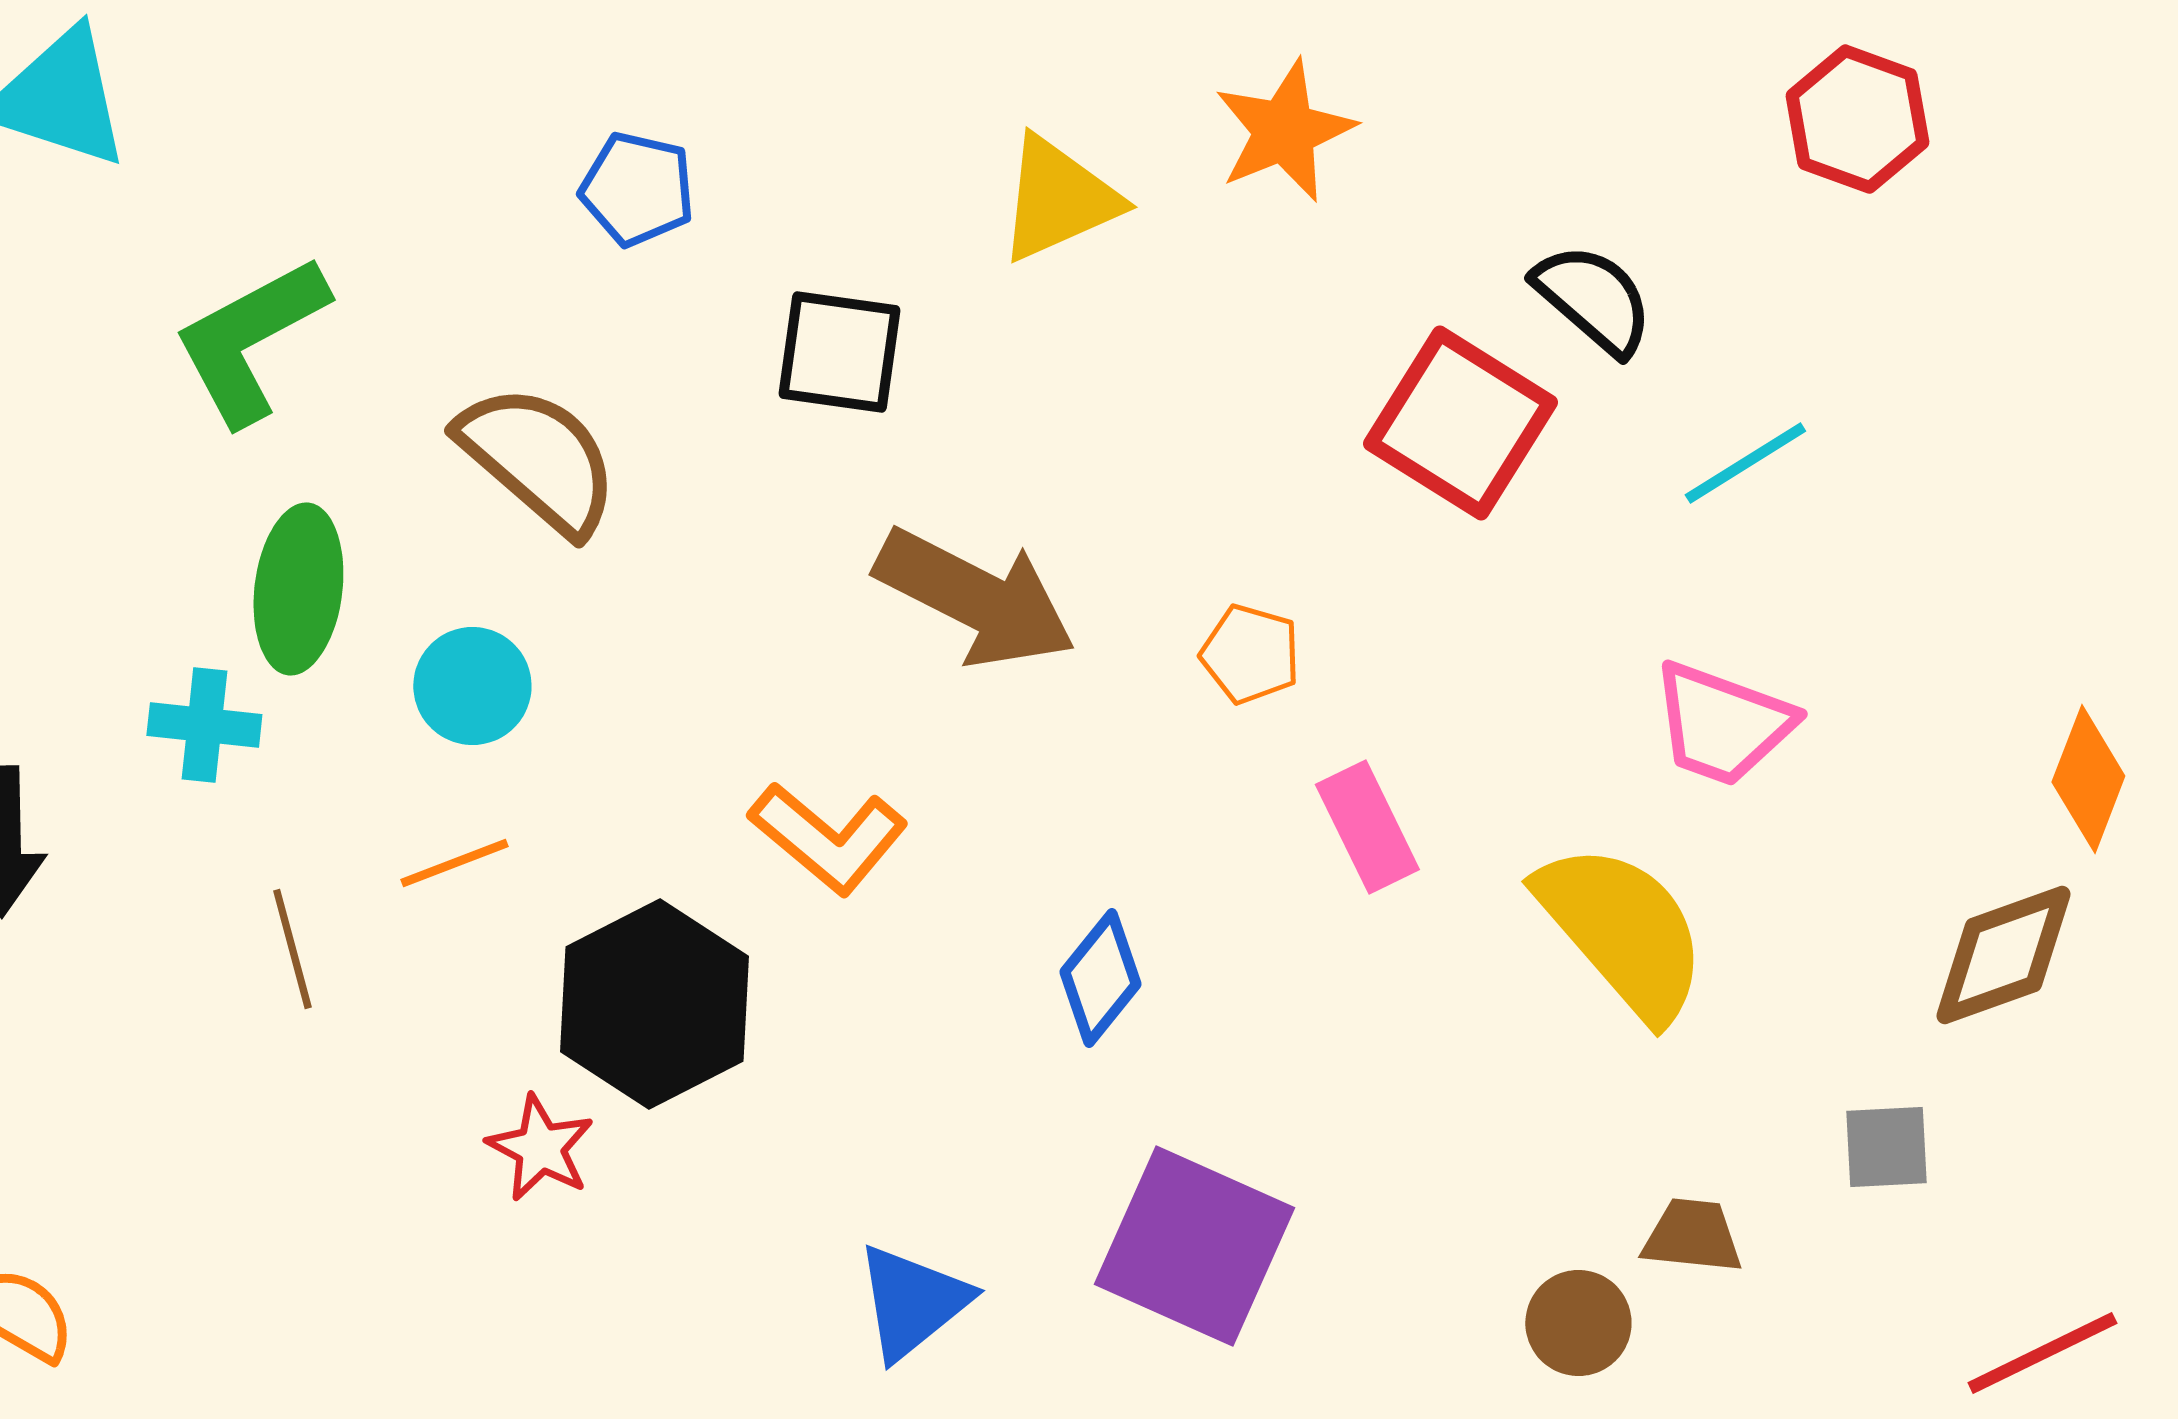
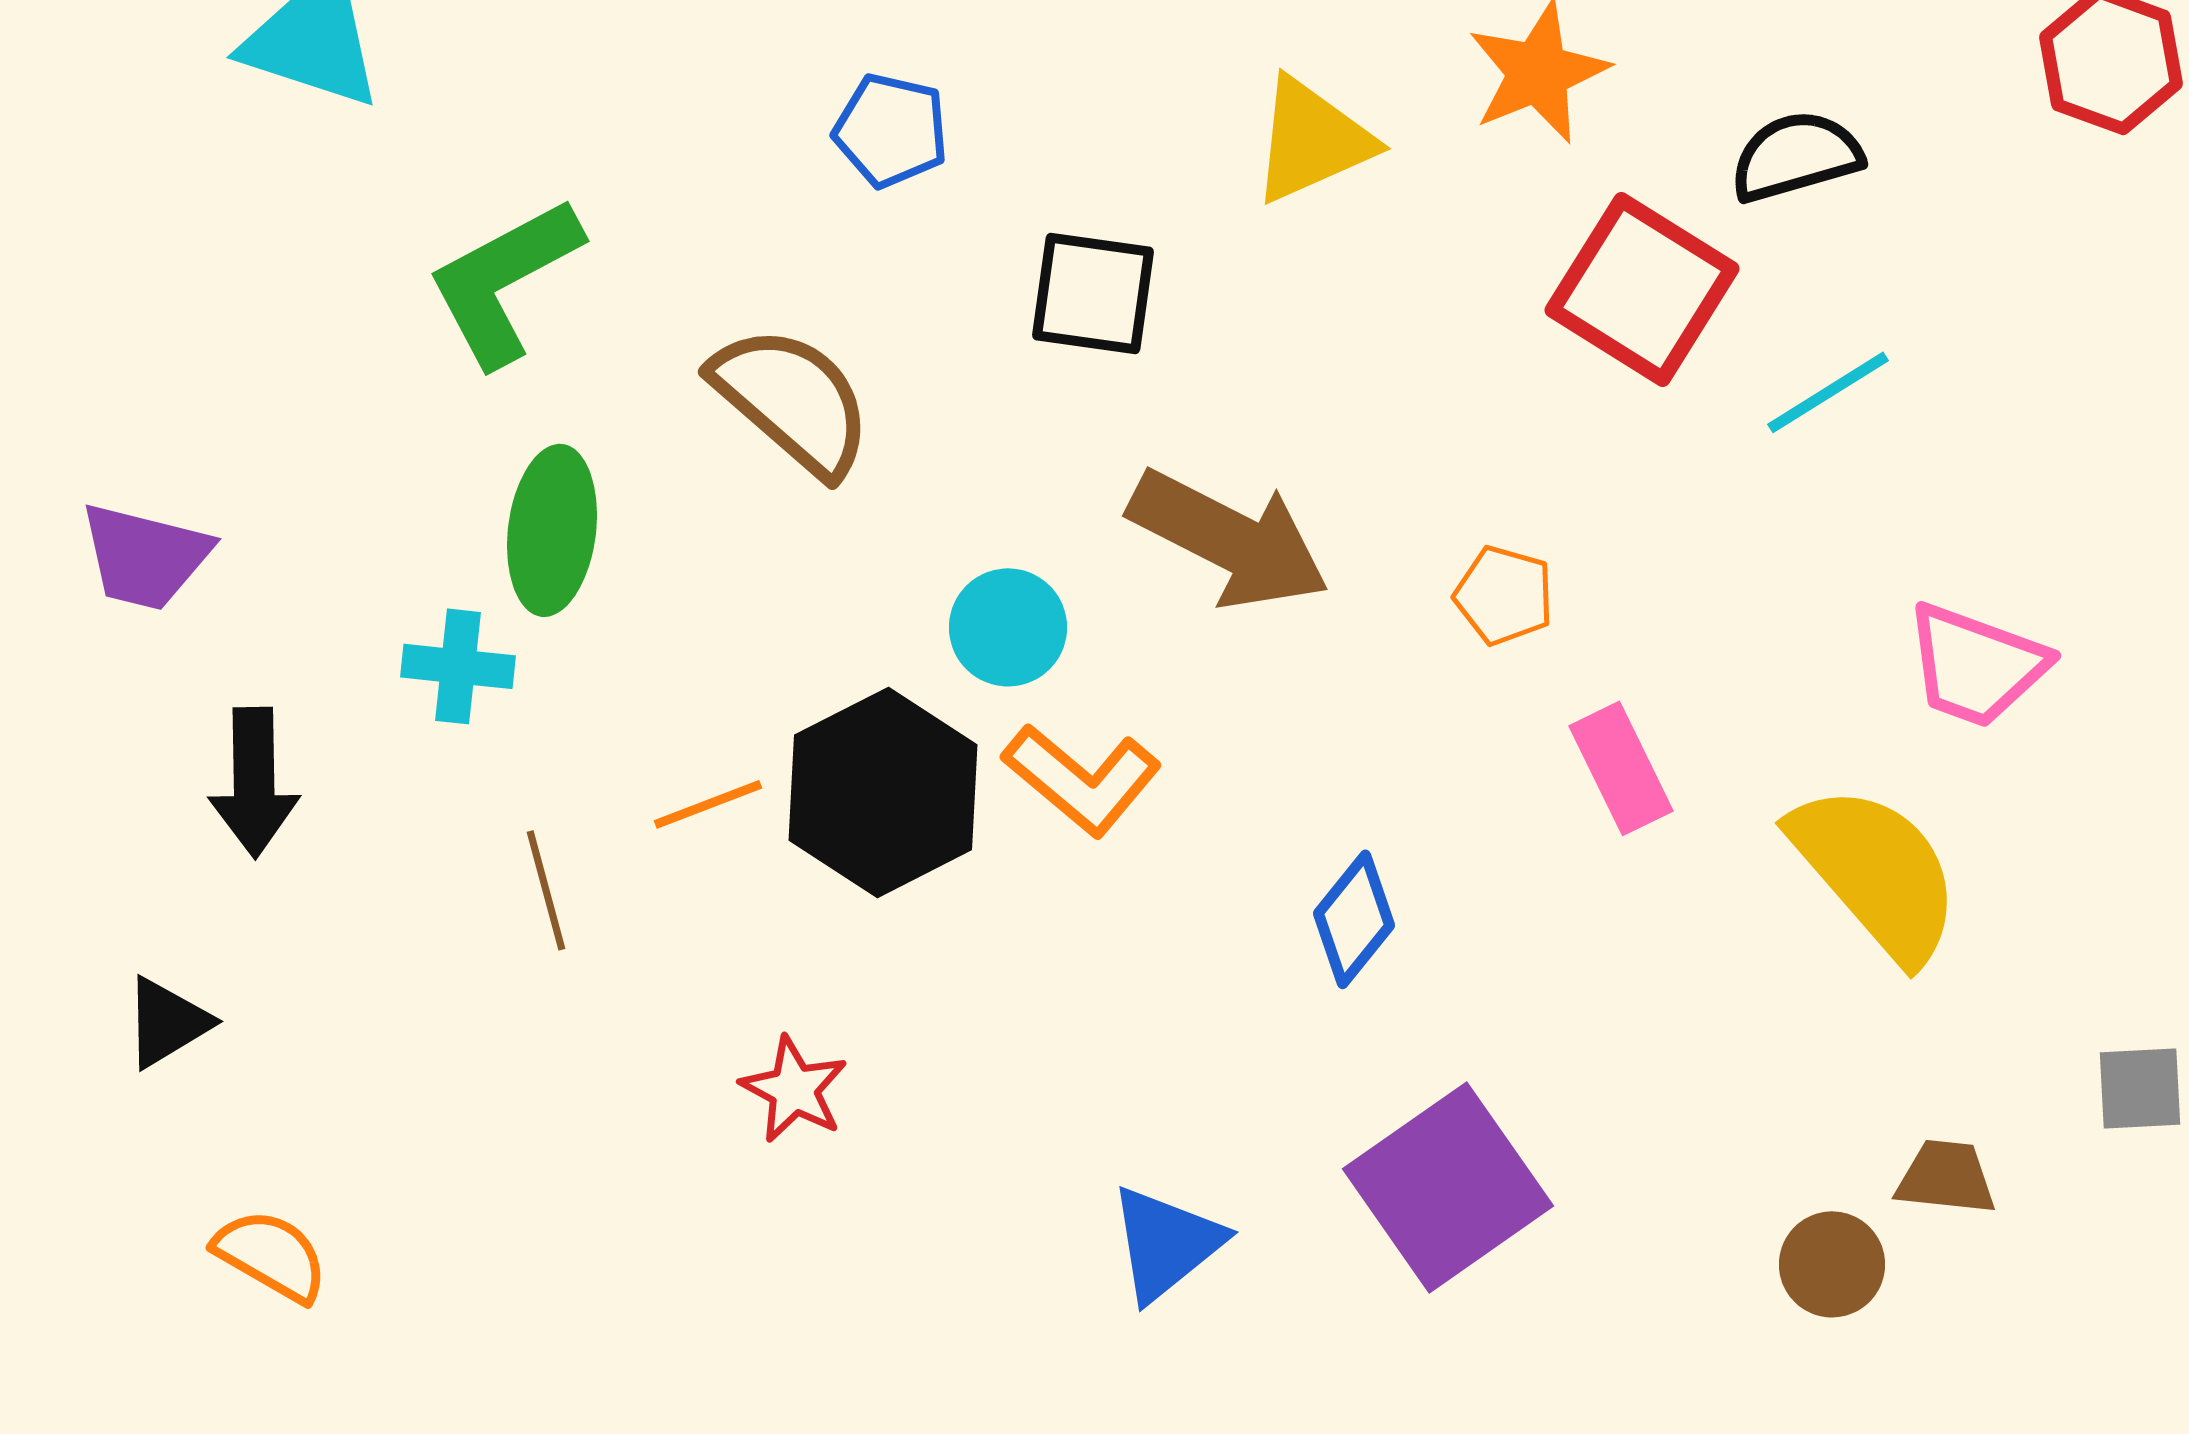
black semicircle: (1593, 299) -> (1796, 156), moved, turned -57
red square: (1460, 423) -> (1642, 289), moved
cyan line: (1745, 463) -> (1828, 392), moved
cyan circle: (472, 686) -> (1008, 627), moved
black hexagon: (654, 1004) -> (883, 792), moved
purple square: (1194, 1246) -> (1448, 1187), turned 31

